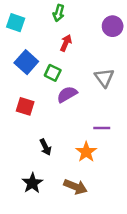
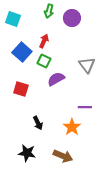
purple circle: (113, 26) -> (72, 18), moved
red arrow: (66, 43) -> (44, 41), moved
black star: (32, 183) -> (27, 153), turned -30

